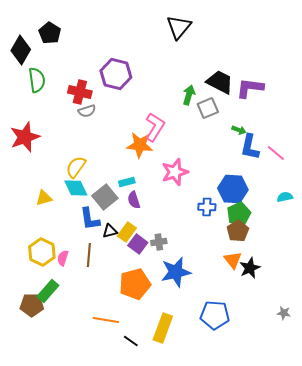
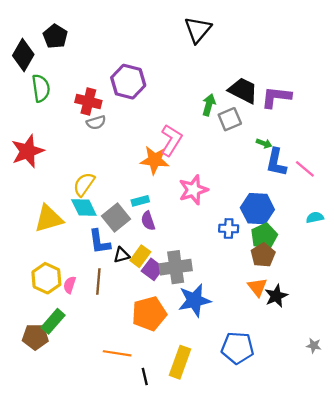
yellow triangle: (44, 198) -> (49, 219), size x1.6
gray cross: (159, 242) -> (176, 267), size x1.8
black line: (131, 341) -> (145, 377), turned 42

